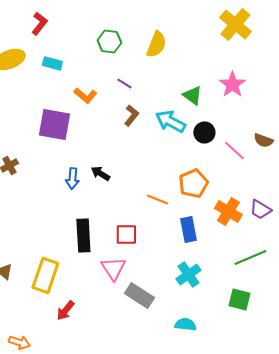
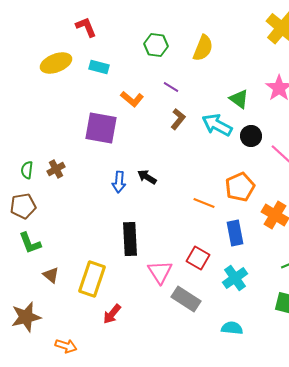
red L-shape: (39, 23) -> (86, 27), turned -60
red square: (126, 234) -> (198, 258), moved, turned 30

